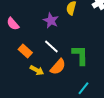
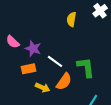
purple star: (51, 21) -> (33, 49), moved
orange rectangle: (25, 51) -> (28, 69), turned -48

